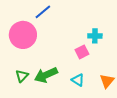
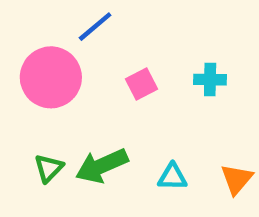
pink square: (82, 52) -> (142, 84), moved
cyan triangle: (78, 80) -> (172, 177), turned -32

